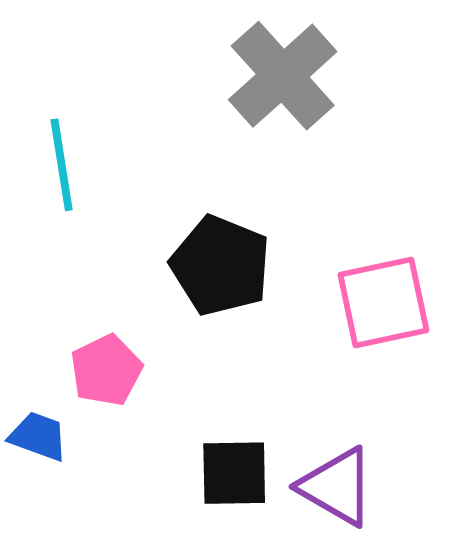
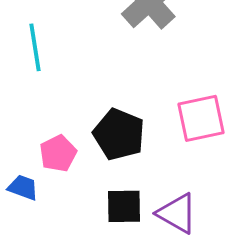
black pentagon: (221, 266) -> (119, 134), moved

